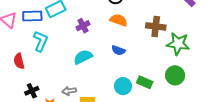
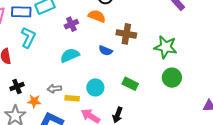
orange semicircle: (119, 20) -> (97, 16), moved
brown cross: (156, 26) -> (126, 34), moved
green circle: (175, 75) -> (172, 78), moved
cyan circle: (123, 86) -> (95, 87), moved

